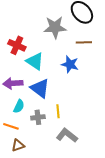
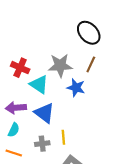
gray star: (55, 27) -> (60, 65), moved
brown line: (84, 42) -> (91, 64), turned -63
cyan semicircle: (19, 106) -> (14, 130), moved

